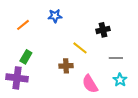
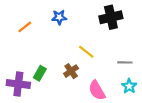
black cross: (103, 30) -> (111, 17), moved, size x1.5
green rectangle: (26, 57) -> (40, 73), moved
brown cross: (66, 66) -> (71, 71), turned -32

